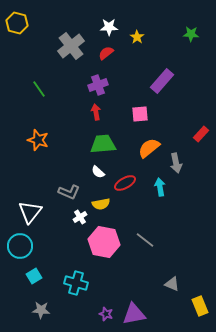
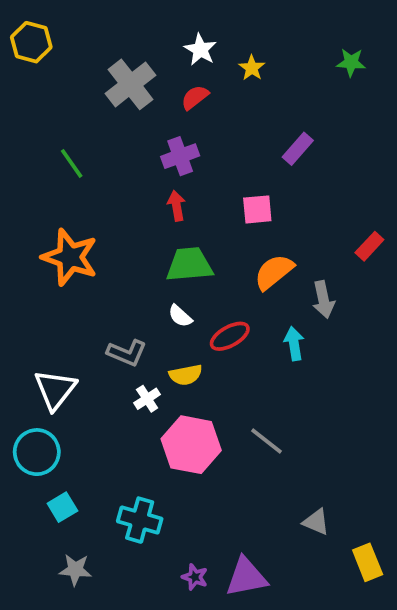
white star: (109, 27) -> (200, 50), turned 30
purple rectangle: (162, 81) -> (298, 149), size x0.7
orange star: (38, 140) -> (70, 257), size x1.4

